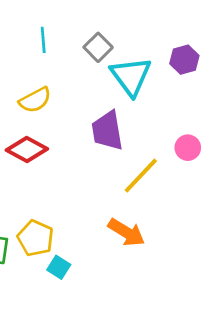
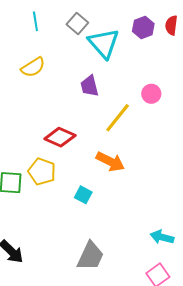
purple trapezoid: (107, 131) -> (89, 86), size x0.7
red diamond: (27, 150) -> (60, 137), moved
cyan square: (59, 267) -> (83, 195), moved

